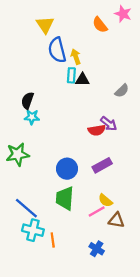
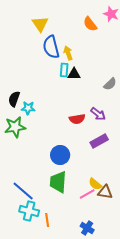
black semicircle: (27, 101) -> (14, 99), moved
red semicircle: (97, 130) -> (77, 119), moved
green star: (18, 154) -> (15, 127), moved
purple rectangle: (102, 165) -> (99, 141), moved
brown triangle: (116, 220) -> (105, 192), moved

